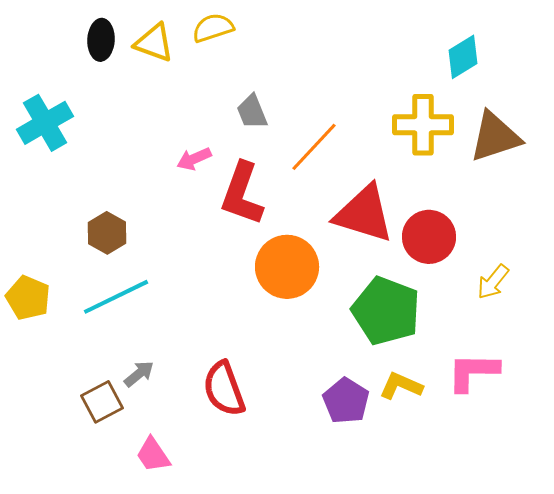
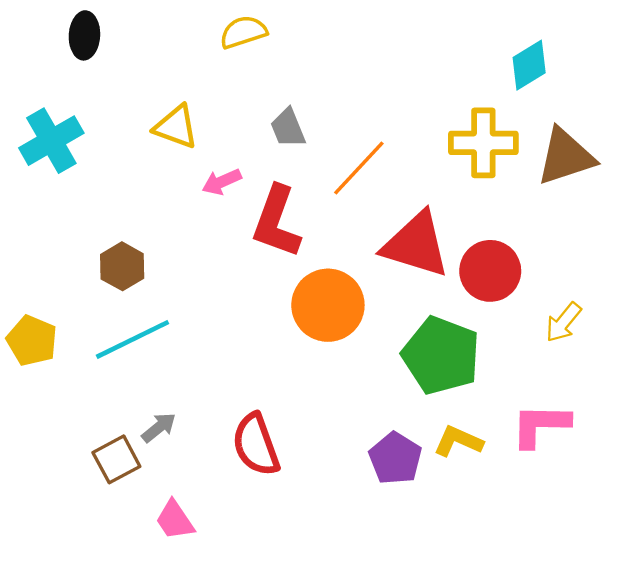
black ellipse: (101, 40) -> (84, 35), moved
yellow triangle: (154, 43) -> (176, 127), moved

